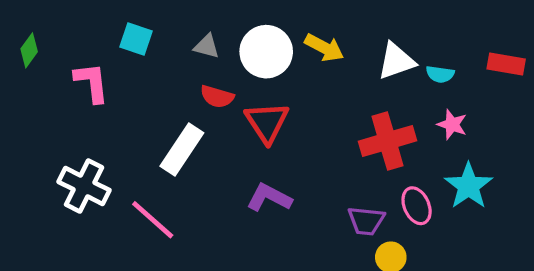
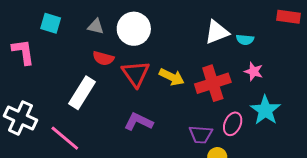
yellow arrow: (324, 48) -> (172, 77), moved
red rectangle: (506, 64) -> (289, 17), moved
pink ellipse: (417, 206) -> (233, 124), turned 50

